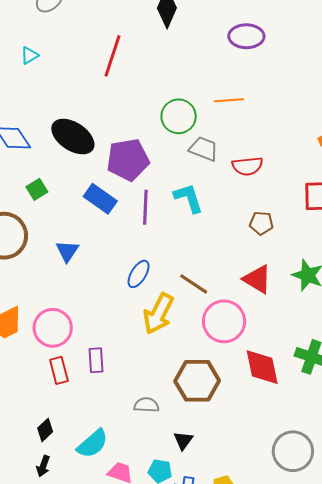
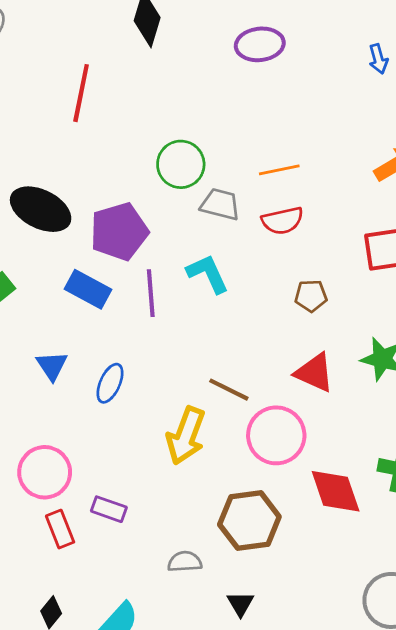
orange line: (229, 100) -> (279, 170), moved
blue ellipse: (139, 274) -> (110, 383), moved
purple rectangle: (96, 360) -> (109, 509), turned -60

